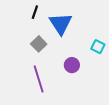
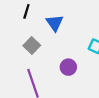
blue triangle: (61, 24) -> (55, 23), size x0.7

